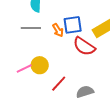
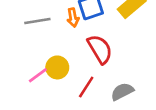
orange arrow: (58, 30) -> (73, 18), turned 32
red semicircle: (84, 46) -> (100, 49), moved, turned -145

